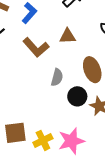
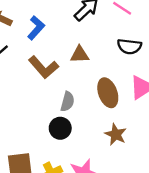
black circle: (77, 96) -> (60, 128), moved

